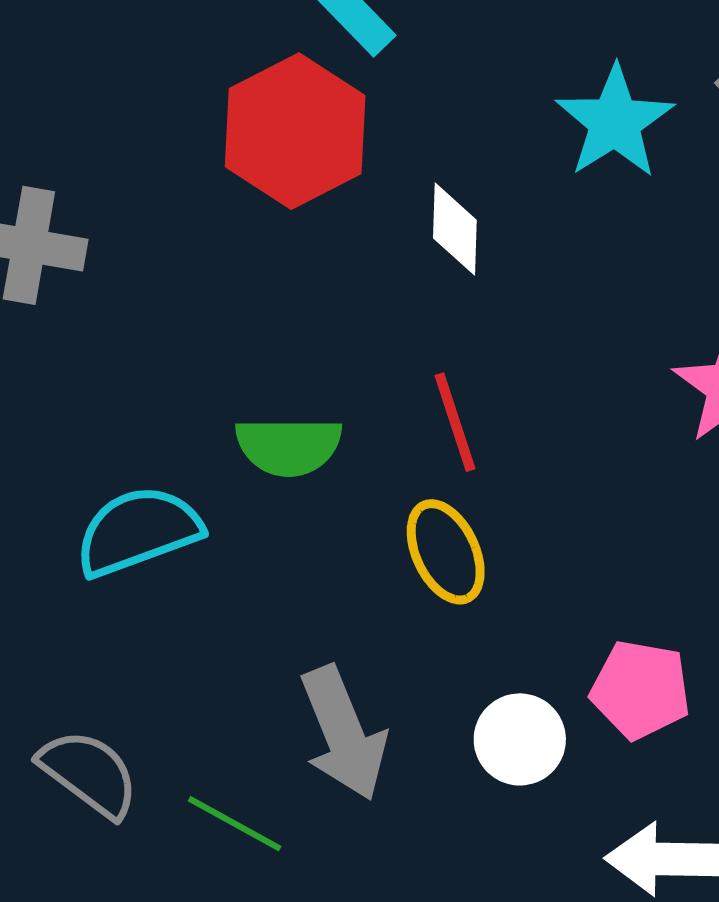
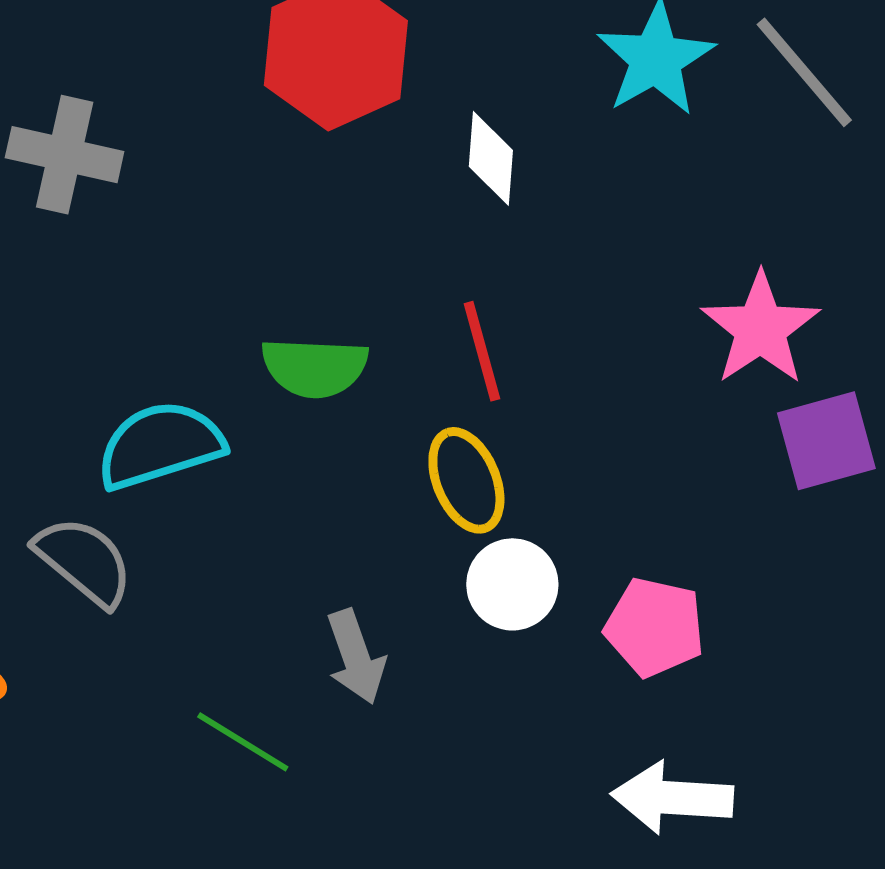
gray arrow: (343, 733) -> (356, 657), size x0.7
white circle: (520, 739) -> (512, 584), moved
gray semicircle: (89, 773) -> (84, 561), moved

